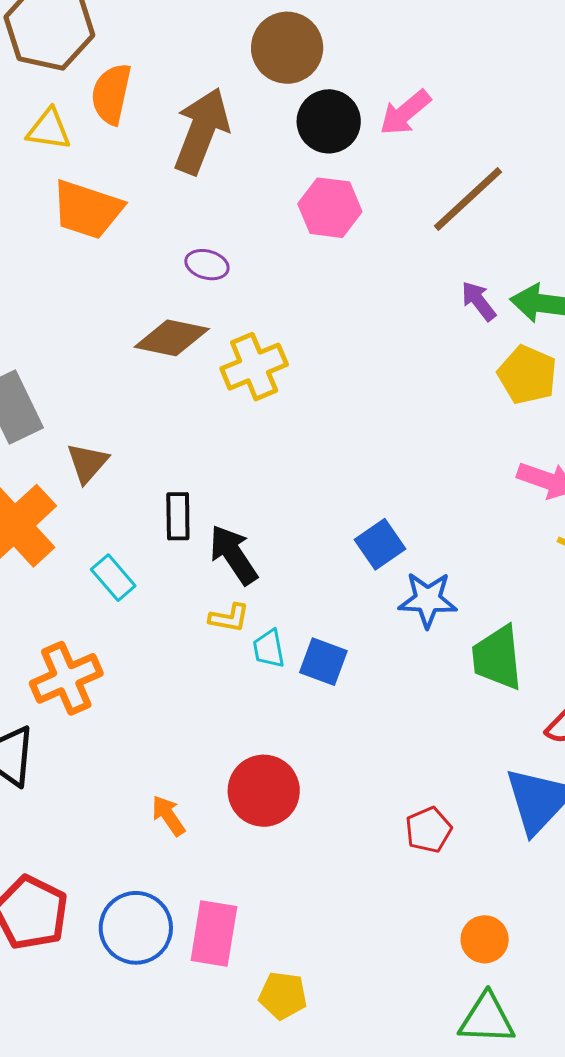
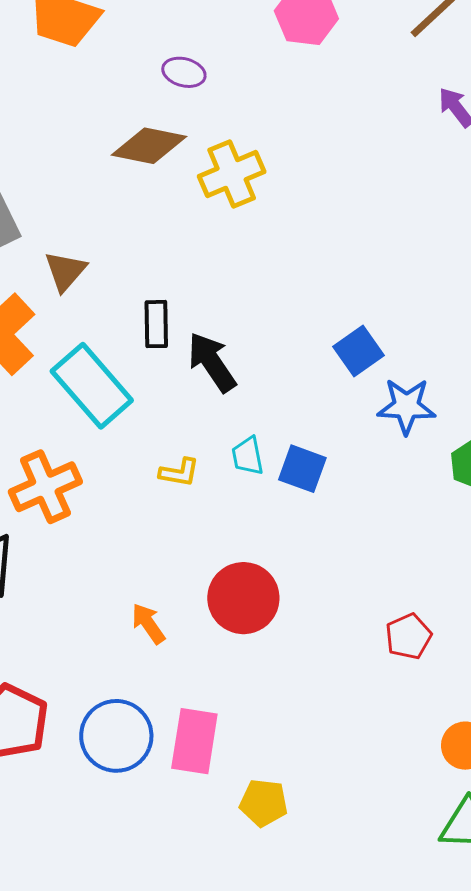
cyan rectangle: (113, 578) -> (92, 386), size x1.8
yellow L-shape: (229, 618) -> (179, 472), moved

